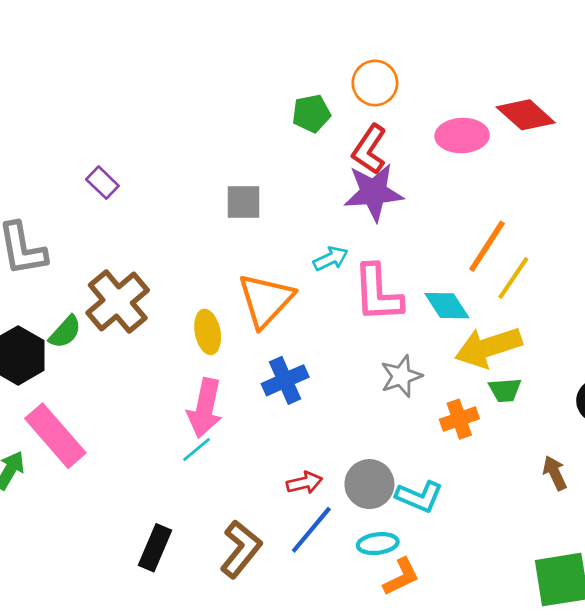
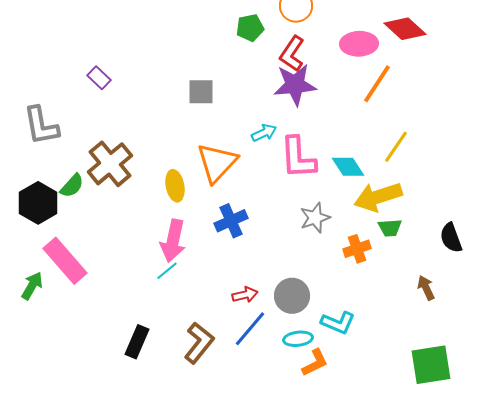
orange line: (487, 246) -> (377, 84), moved
cyan L-shape: (419, 497) -> (338, 323), moved

